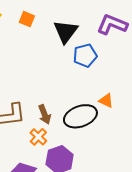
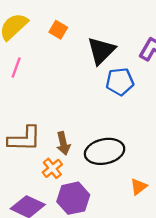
orange triangle: (106, 101) -> (139, 187), moved, turned 49

